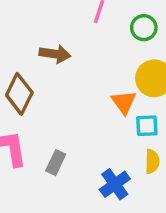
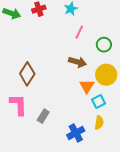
brown arrow: (55, 54) -> (78, 62), moved
cyan square: (147, 126) -> (99, 102), turned -32

